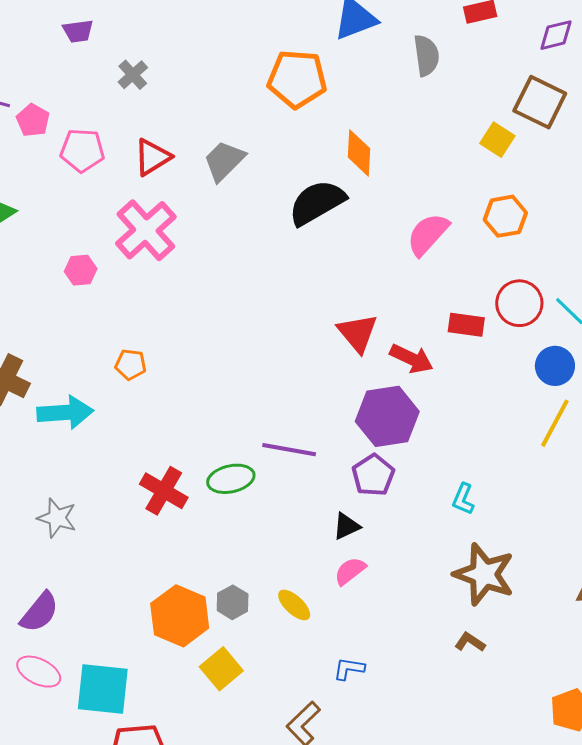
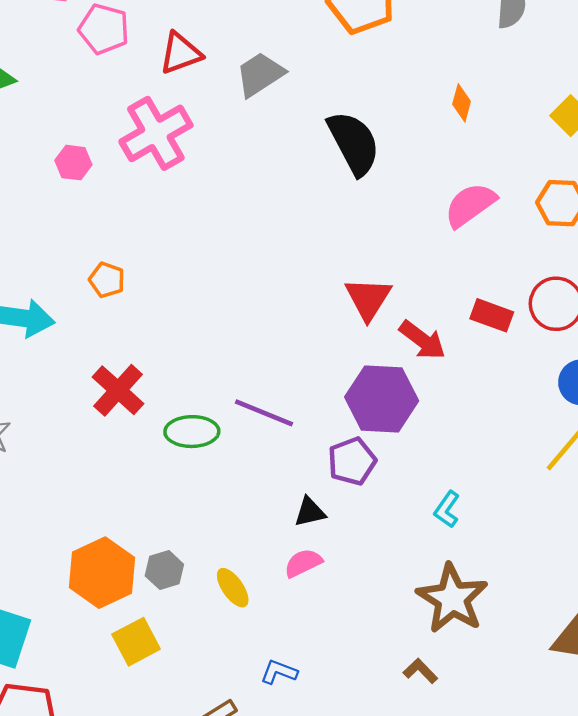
orange diamond: (359, 153) -> (462, 103), moved, size x0.7
black semicircle: (317, 202) -> (354, 143), turned 80
red cross: (164, 491) -> (118, 390), moved

